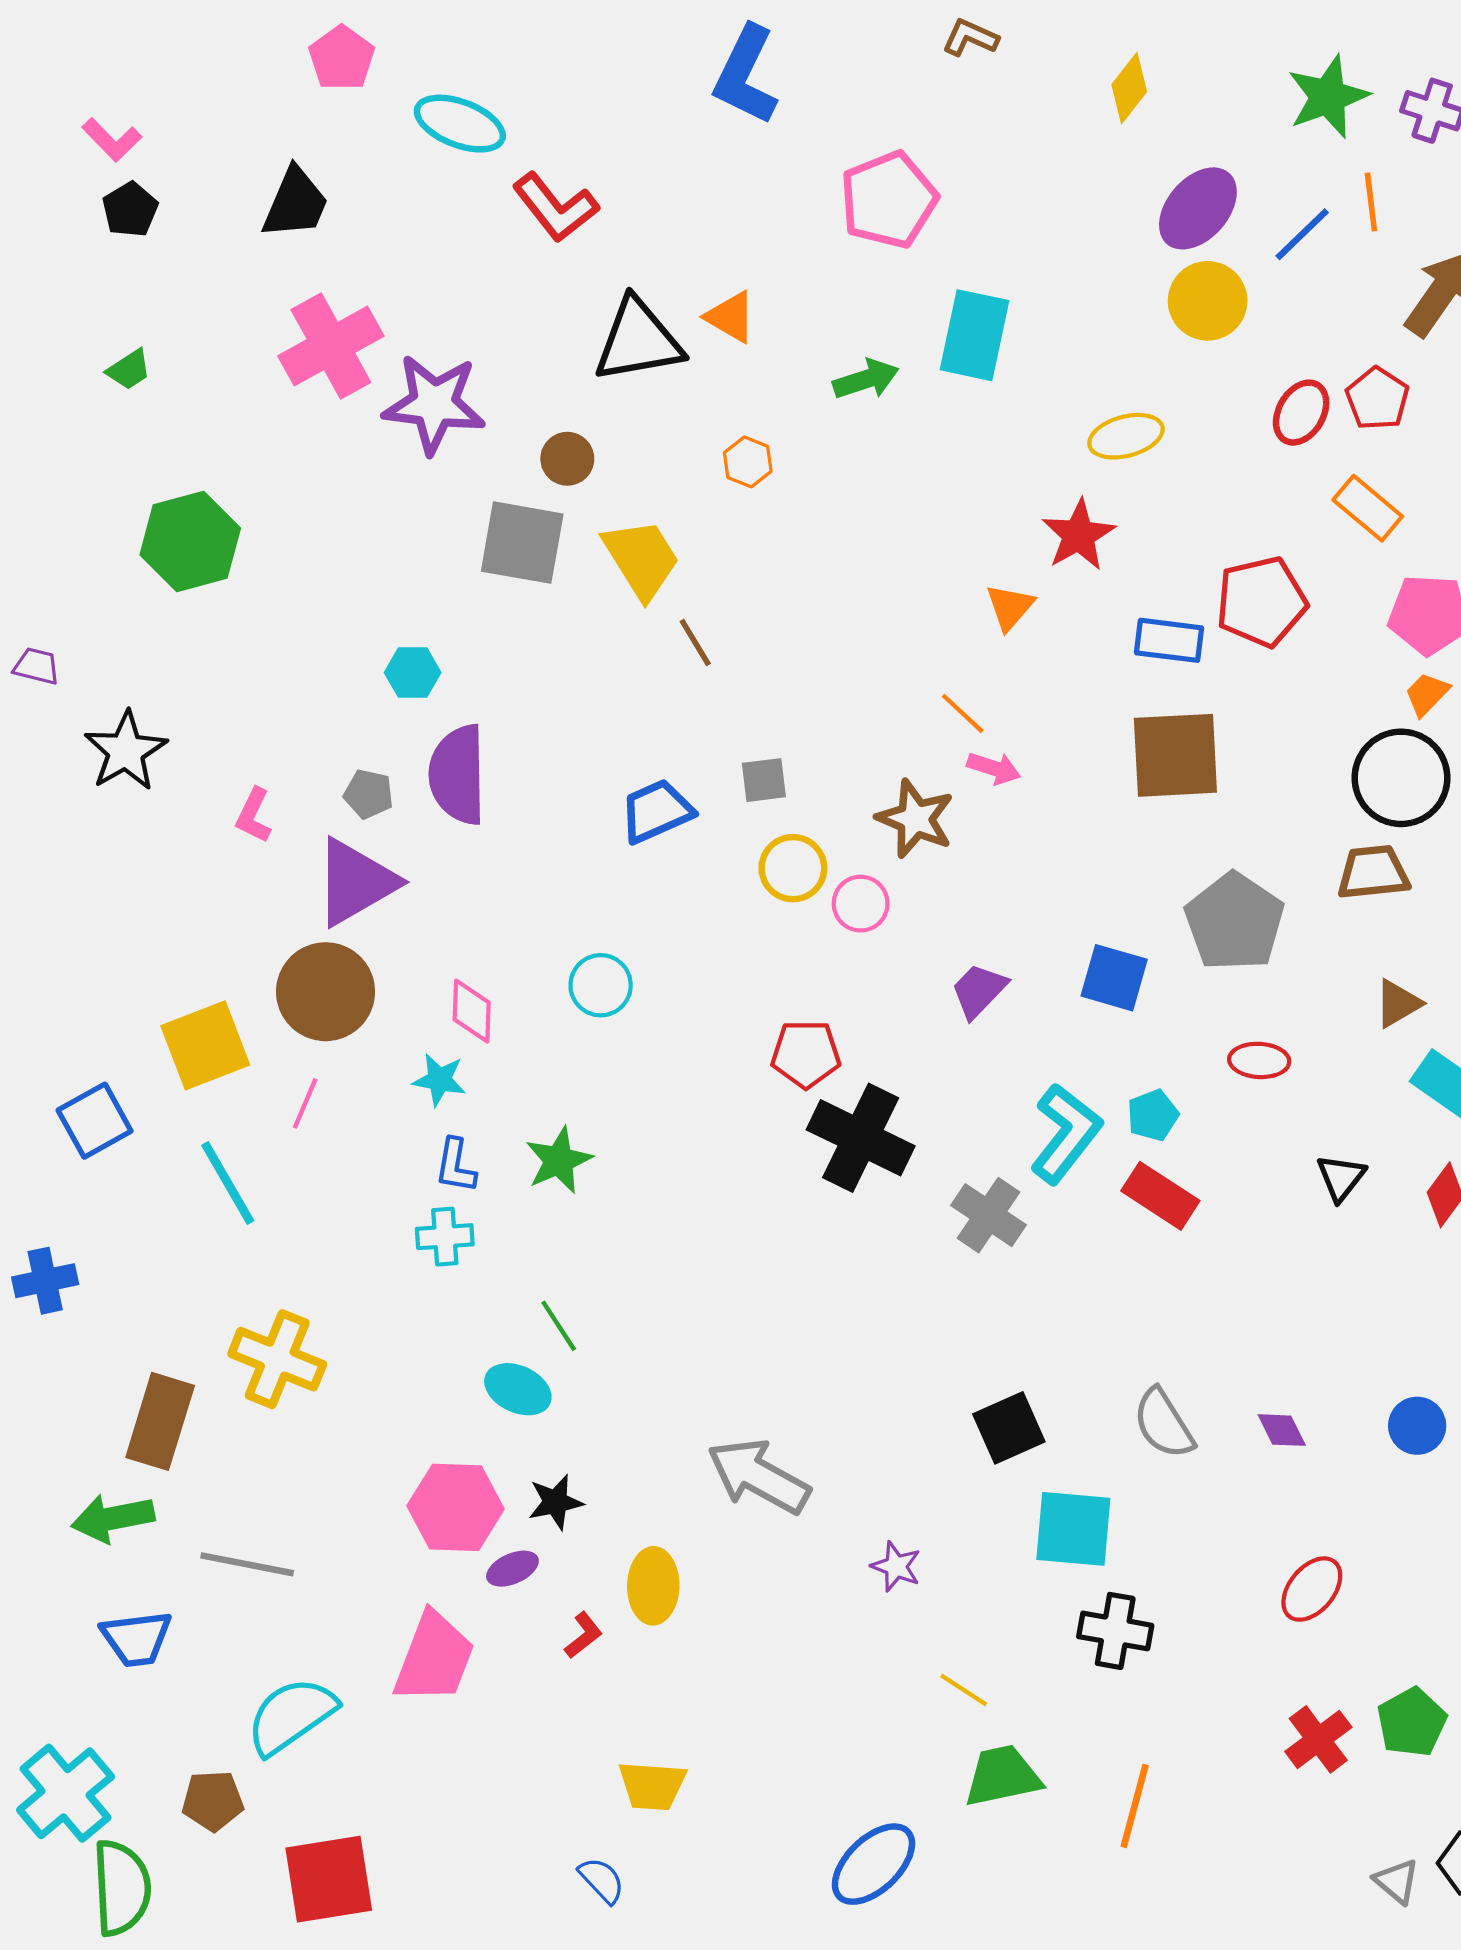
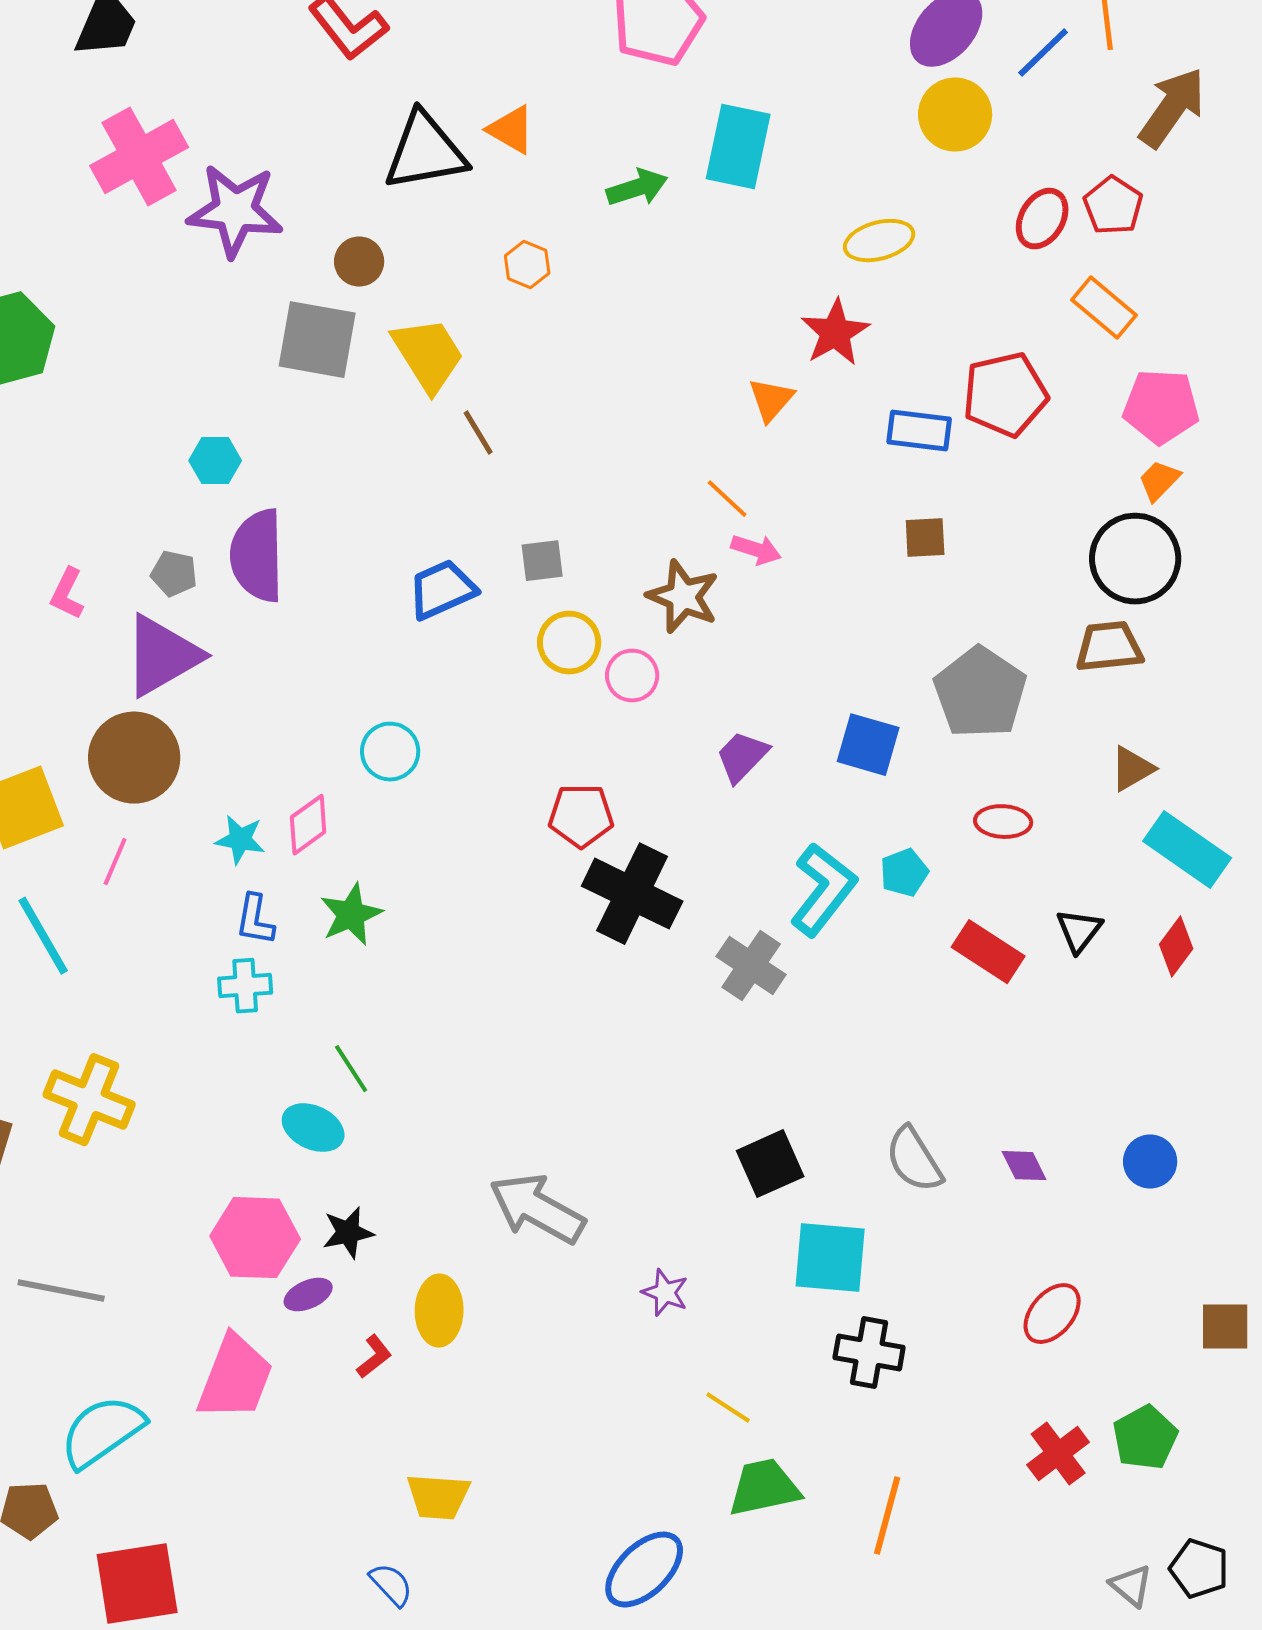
brown square: (1175, 755) -> (925, 538), size x0.5
pink diamond: (472, 1011) -> (308, 825), moved, turned 52
red rectangle: (1160, 1196) -> (988, 952), moved

